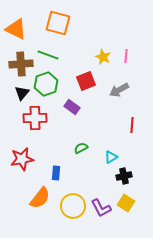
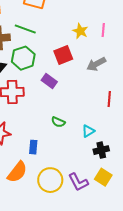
green semicircle: (81, 148) -> (58, 122), turned -128

